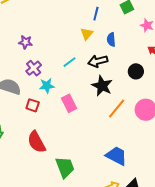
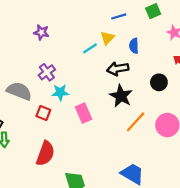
blue line: (96, 14) -> (119, 16), turned 56
purple star: (25, 42) -> (41, 32), moved
cyan line: (69, 62) -> (90, 48), moved
red semicircle: (37, 142) -> (45, 153), turned -135

